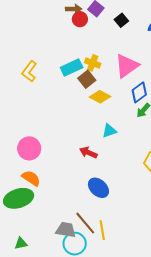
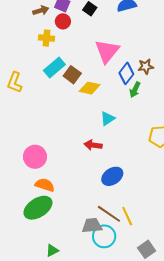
red circle: (80, 19) -> (63, 21), moved
yellow cross: (93, 63) -> (46, 38), moved
blue ellipse: (98, 188) -> (112, 176), turned -60

